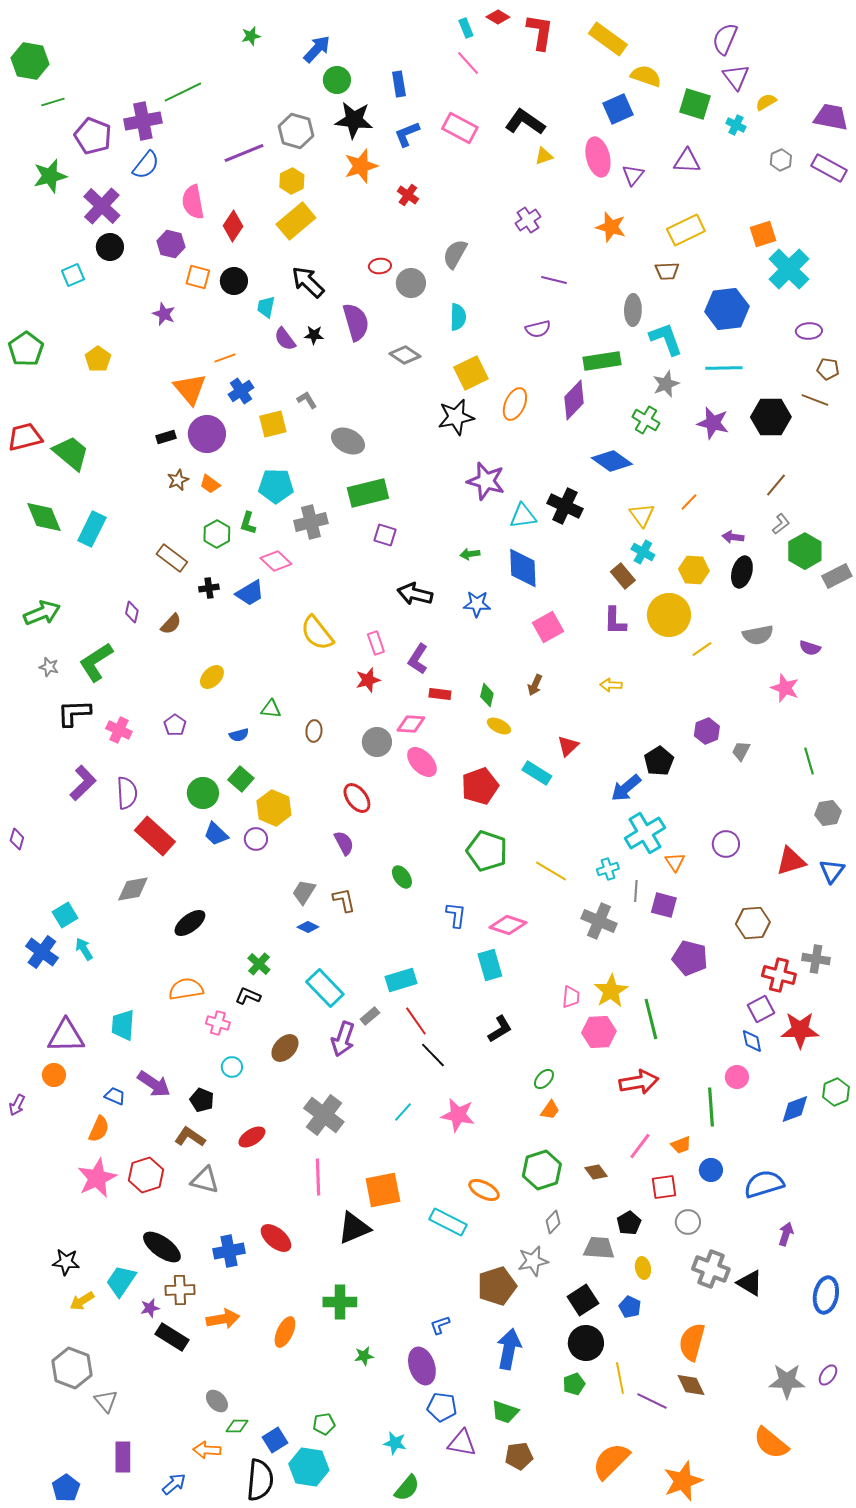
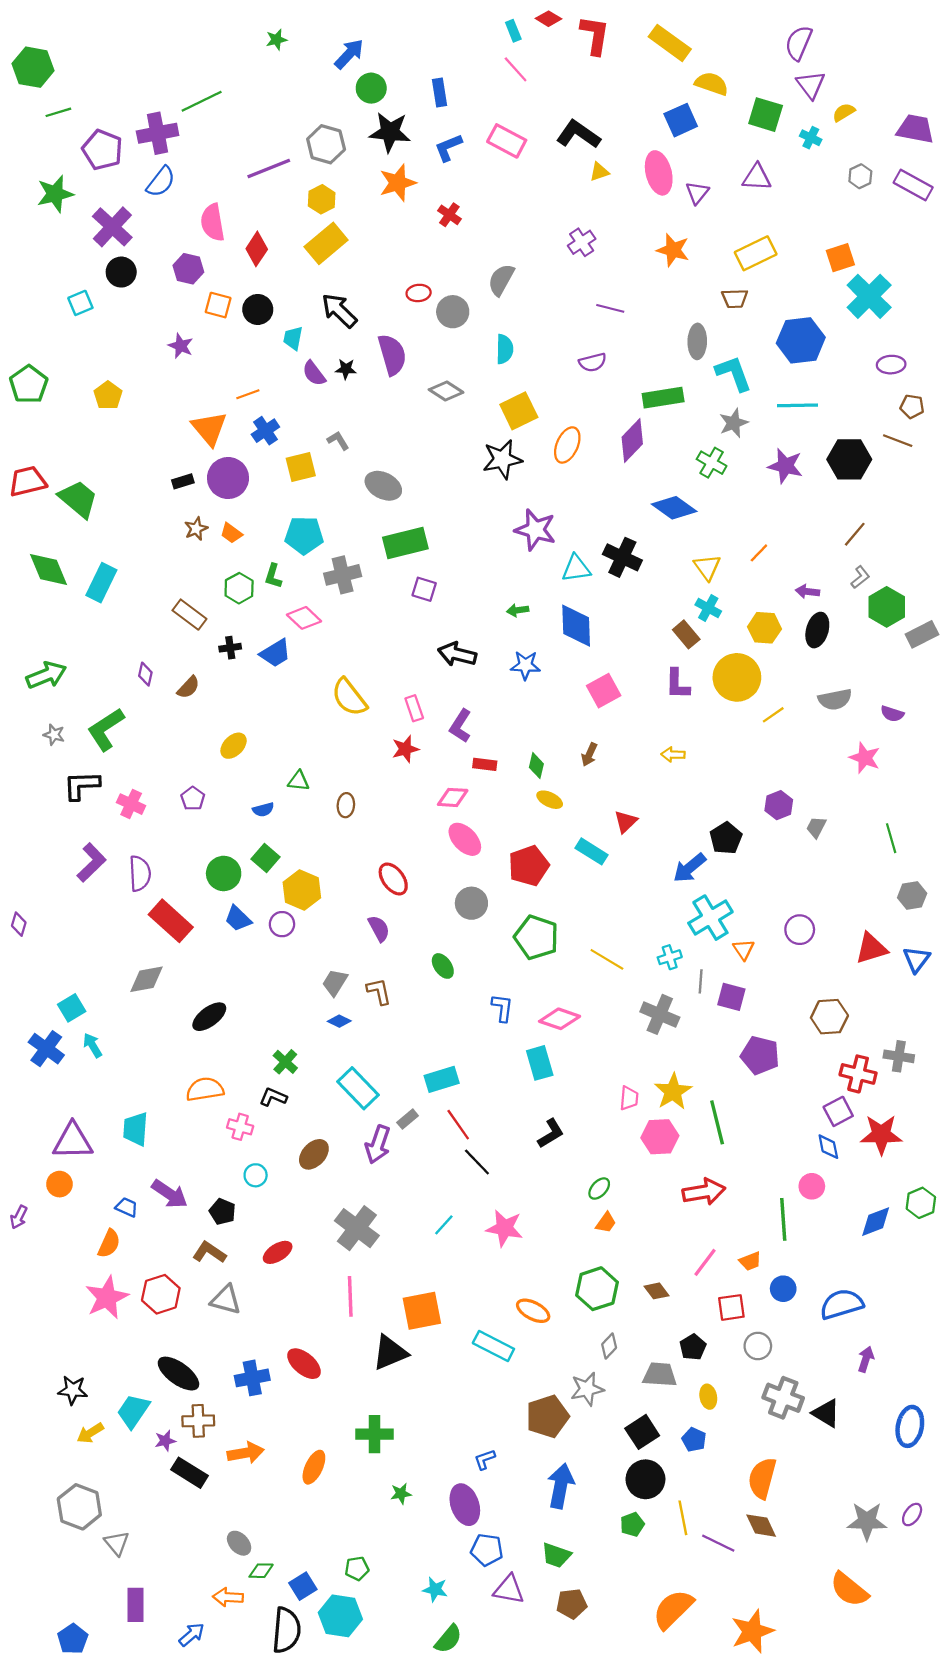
gray circle: (377, 742) -> (471, 903), moved

